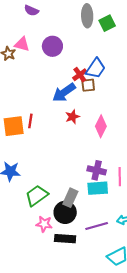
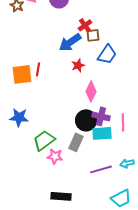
blue trapezoid: (96, 68) -> (107, 54), moved
pink diamond: (101, 126) -> (91, 91), moved
black circle: (65, 212) -> (86, 120), moved
pink star: (44, 224) -> (55, 156), moved
black rectangle: (65, 239) -> (61, 196), moved

